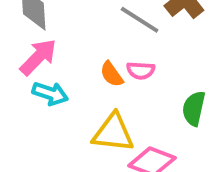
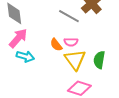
yellow triangle: (113, 133) -> (75, 60), moved, turned 50

